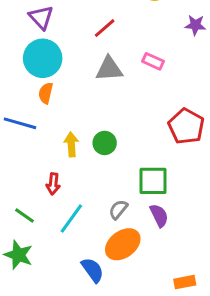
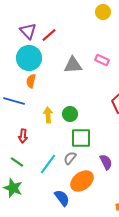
red line: (105, 28) -> (49, 35), moved
green square: (153, 181) -> (81, 138), moved
red arrow: (53, 184) -> (23, 136), moved
gray semicircle: (118, 209) -> (70, 158), moved

